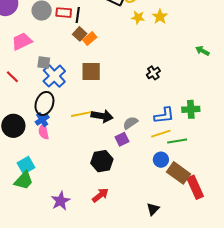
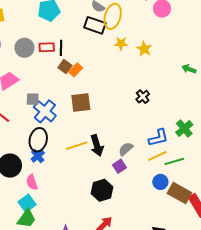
yellow star: (160, 17) -> (144, 49), moved
green cross: (191, 109) -> (184, 128), turned -30
black arrow: (102, 116) -> (97, 146), turned 70
pink semicircle: (44, 132) -> (32, 182), moved

